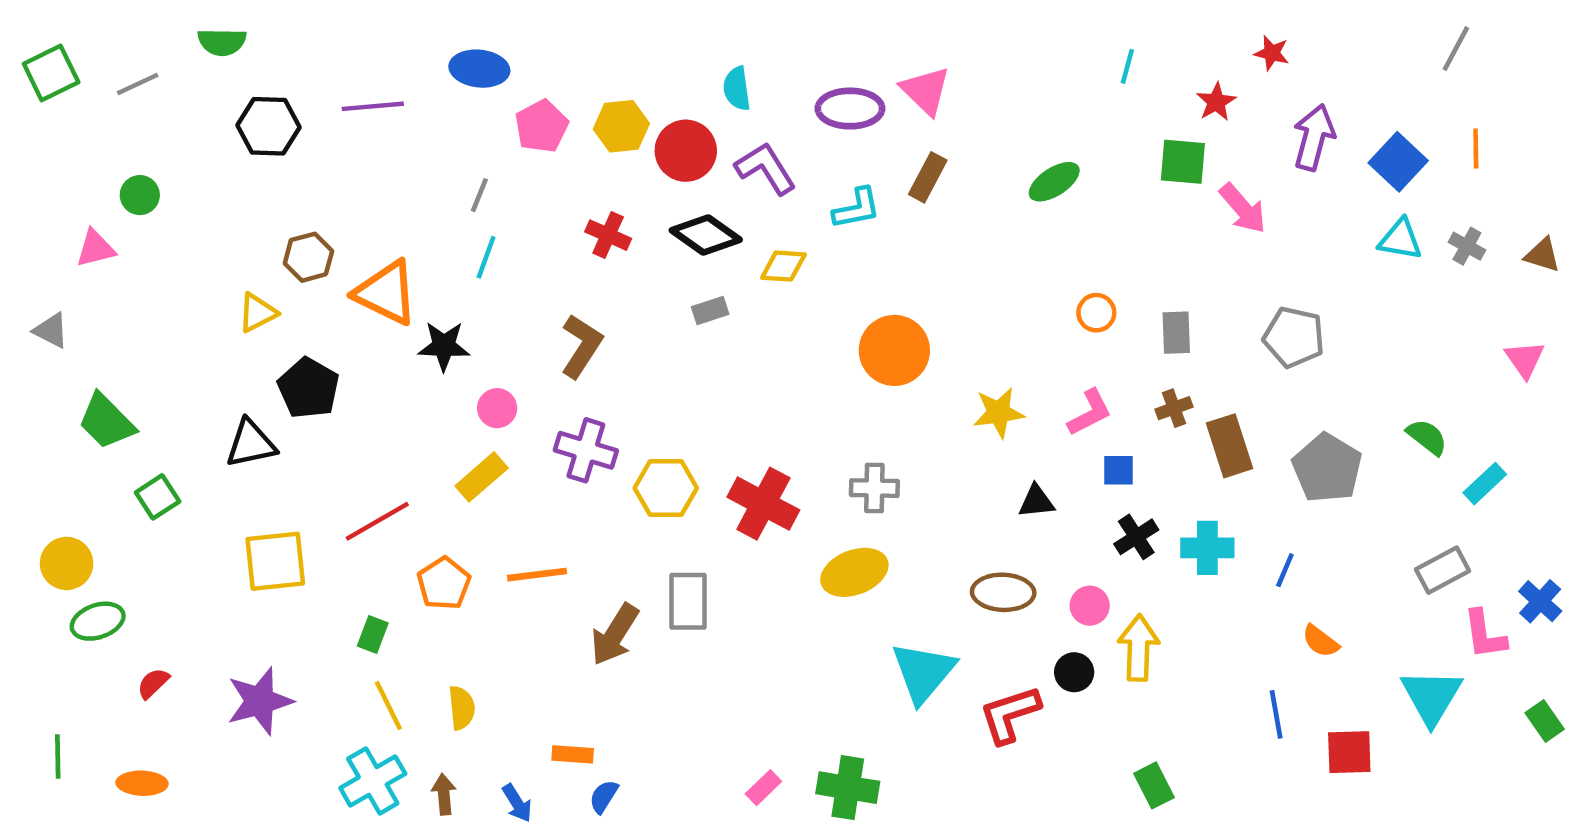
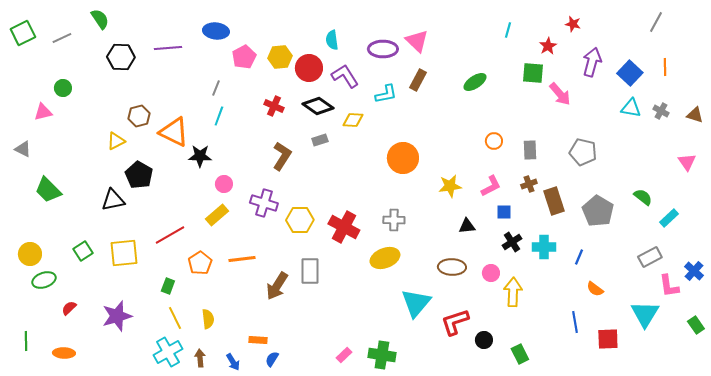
green semicircle: (222, 42) -> (100, 19), turned -125
brown L-shape: (581, 346) -> (282, 156), moved
green square: (158, 497) -> (83, 251), moved
black circle: (1074, 672) -> (484, 340), moved

